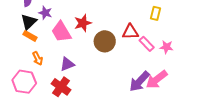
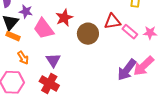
purple triangle: (67, 64) -> (53, 60), turned -35

